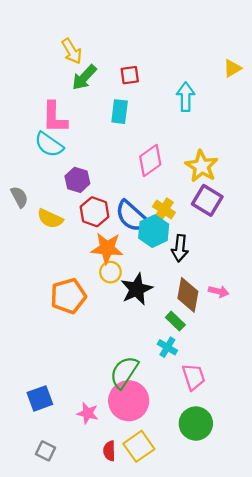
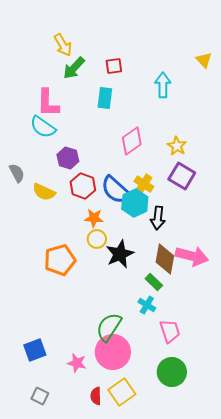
yellow triangle: (232, 68) -> (204, 60), turned -42
yellow star: (202, 166) -> (177, 146), size x0.7
orange star: (107, 248) -> (94, 218), size x0.7
pink arrow: (219, 291) -> (192, 256), size x1.8

